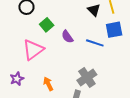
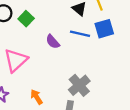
green square: (47, 25) -> (26, 19), moved
blue line: (95, 43) -> (80, 34), moved

